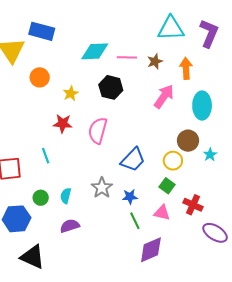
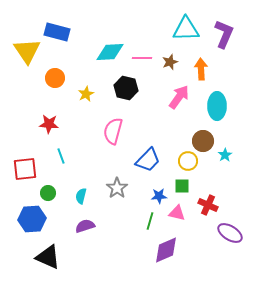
red star: (63, 124) -> (49, 124), moved
green square: (167, 186) -> (182, 186), turned -35
blue star: (130, 197) -> (159, 196), moved
green circle: (41, 198) -> (48, 193), moved
green line: (135, 221) -> (150, 221), turned 42

